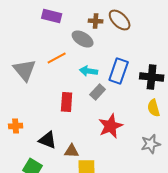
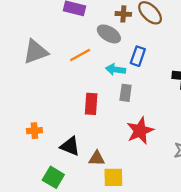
gray triangle: (25, 70) -> (36, 52), moved, turned 50
blue rectangle: (119, 71) -> (138, 56), moved, size x0.7
gray rectangle: (98, 92) -> (126, 93), turned -35

